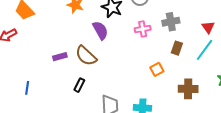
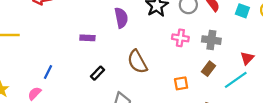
purple semicircle: (100, 30) -> (121, 18), moved
brown semicircle: (86, 56) -> (137, 62), moved
blue line: (27, 88) -> (48, 72), moved

